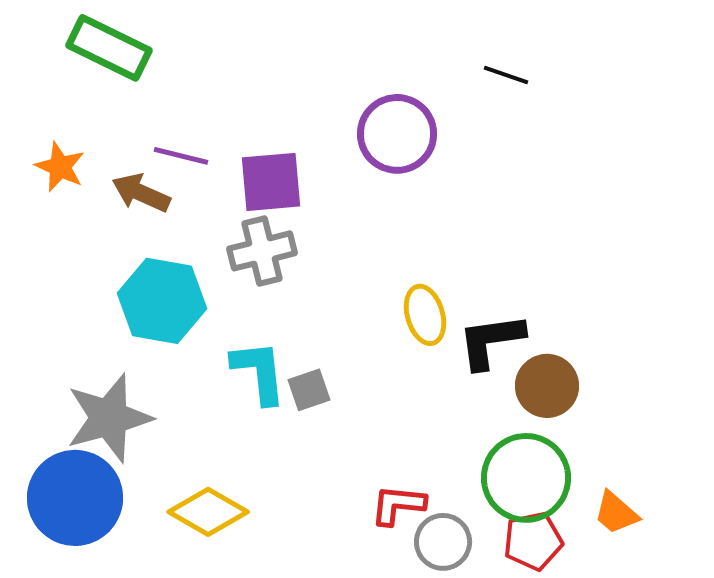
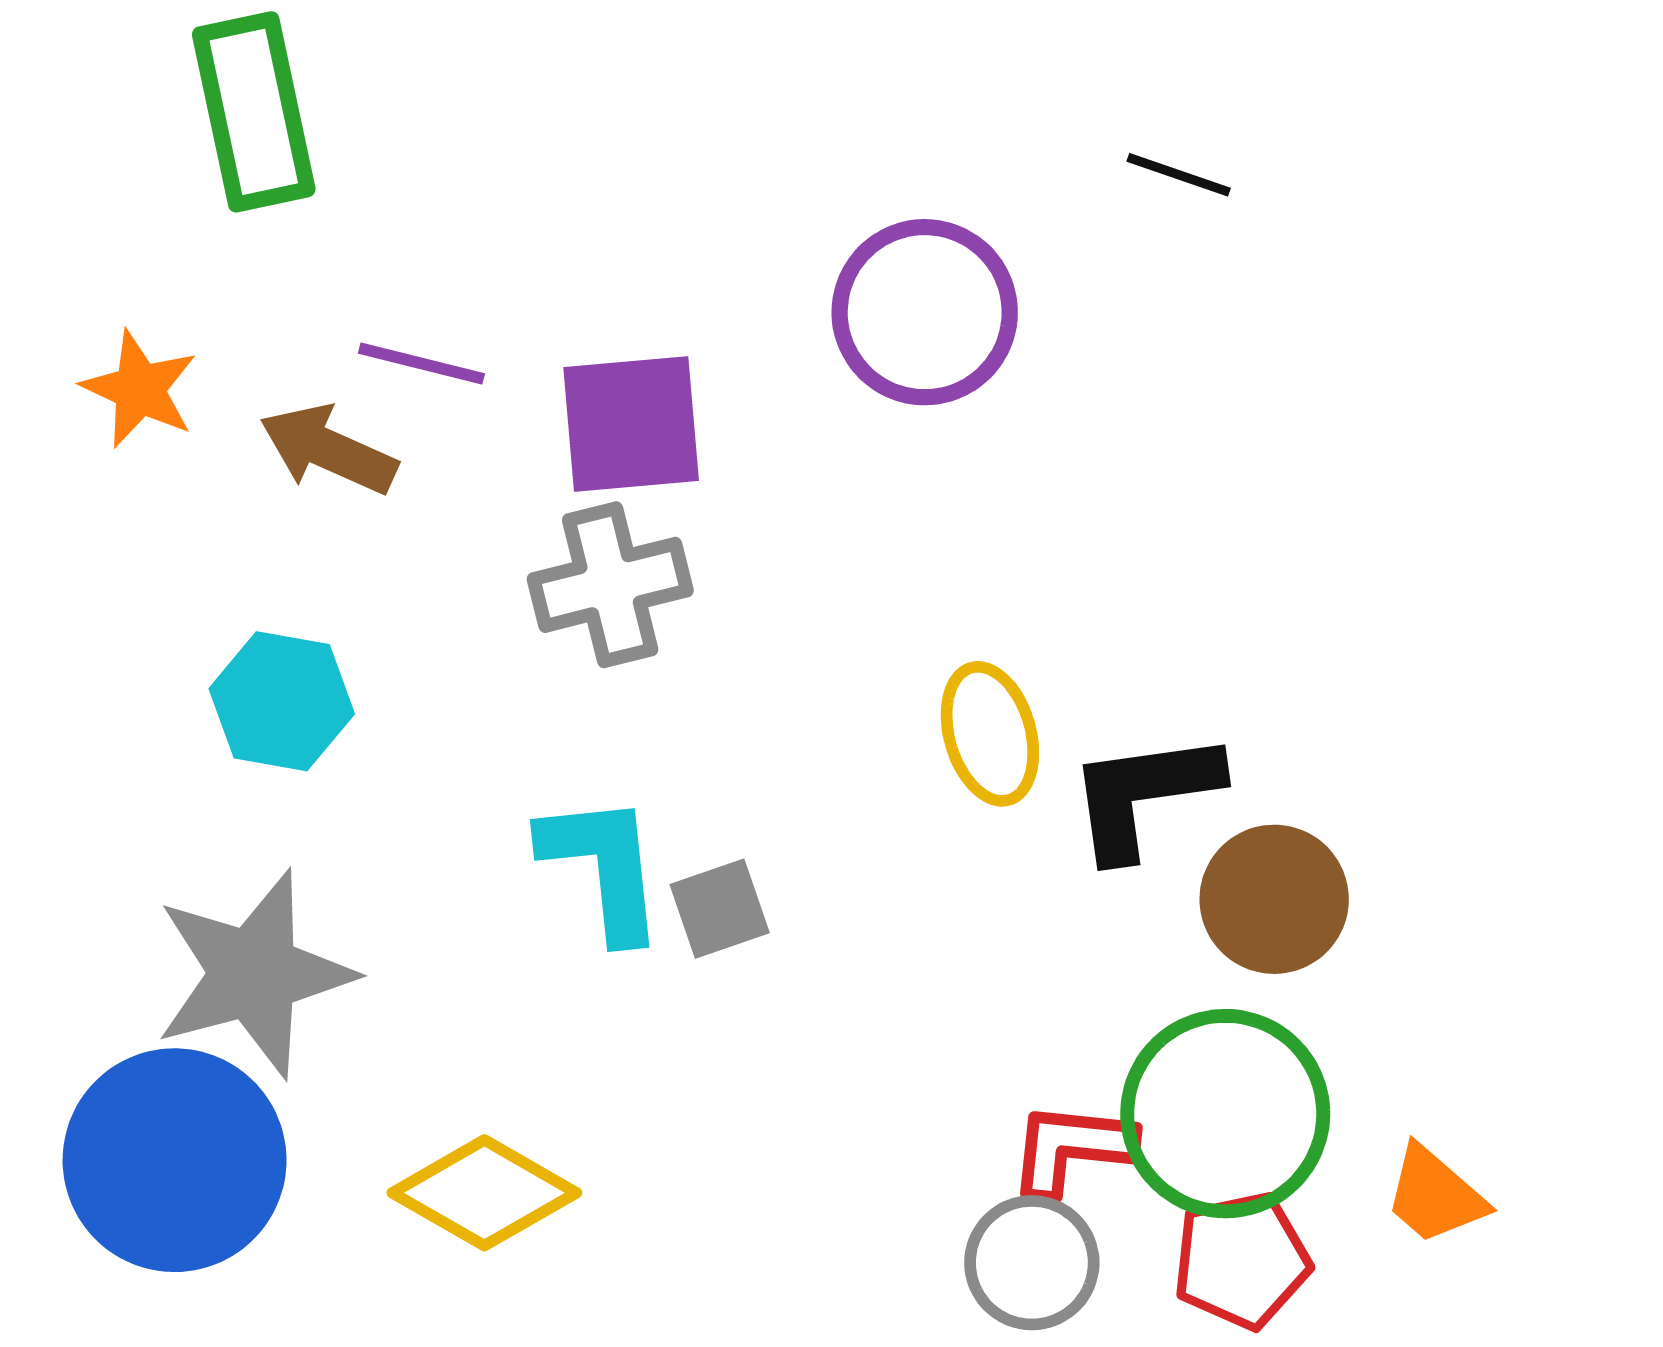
green rectangle: (109, 48) -> (254, 112), turned 52
cyan hexagon: (162, 301) -> (282, 701), moved, size x0.7
red L-shape: (398, 505) -> (1071, 1149), moved

